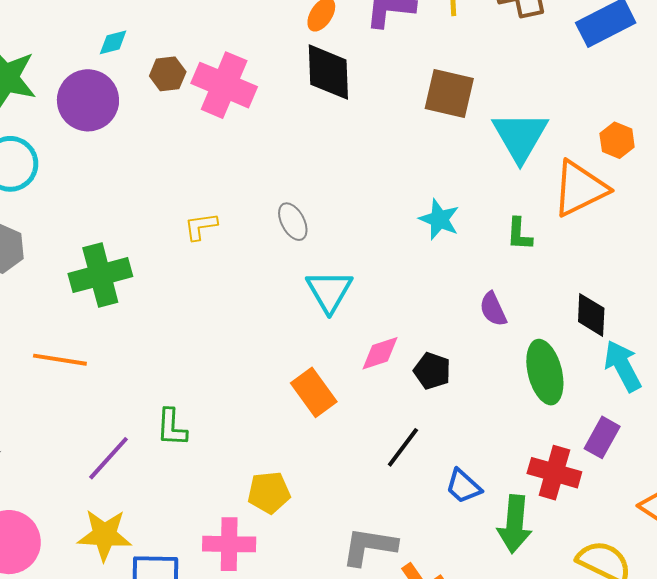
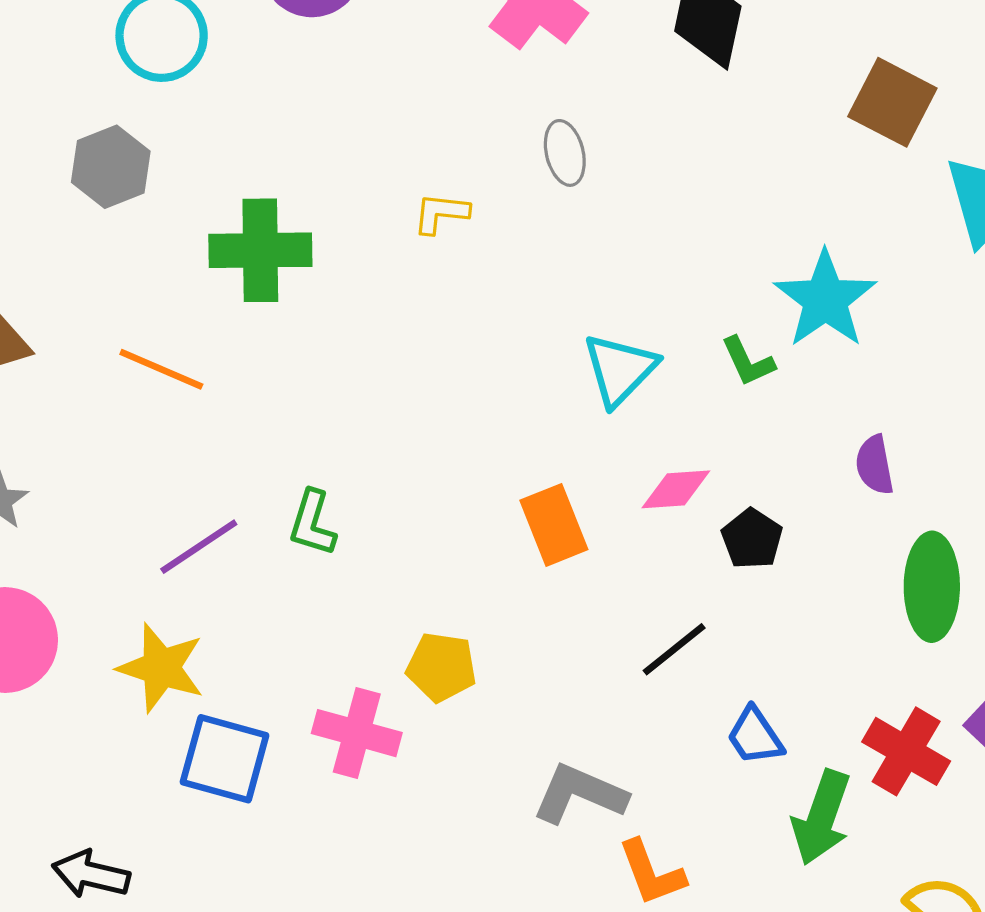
cyan star: (439, 219) -> (825, 299), size x1.5
gray ellipse: (293, 222) -> (565, 153), moved
green L-shape: (519, 234) -> (748, 361), moved, turned -42

